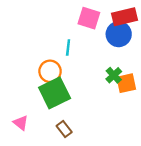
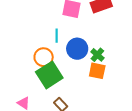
blue circle: (119, 34) -> (77, 49), moved
orange square: (126, 83) -> (97, 71), moved, turned 30

